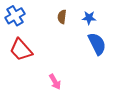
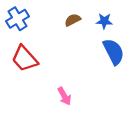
brown semicircle: (62, 17) -> (73, 20), turned 56

